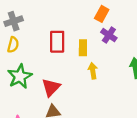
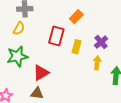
orange rectangle: (102, 14) -> (76, 17), moved
yellow arrow: (93, 71) -> (97, 63), moved

